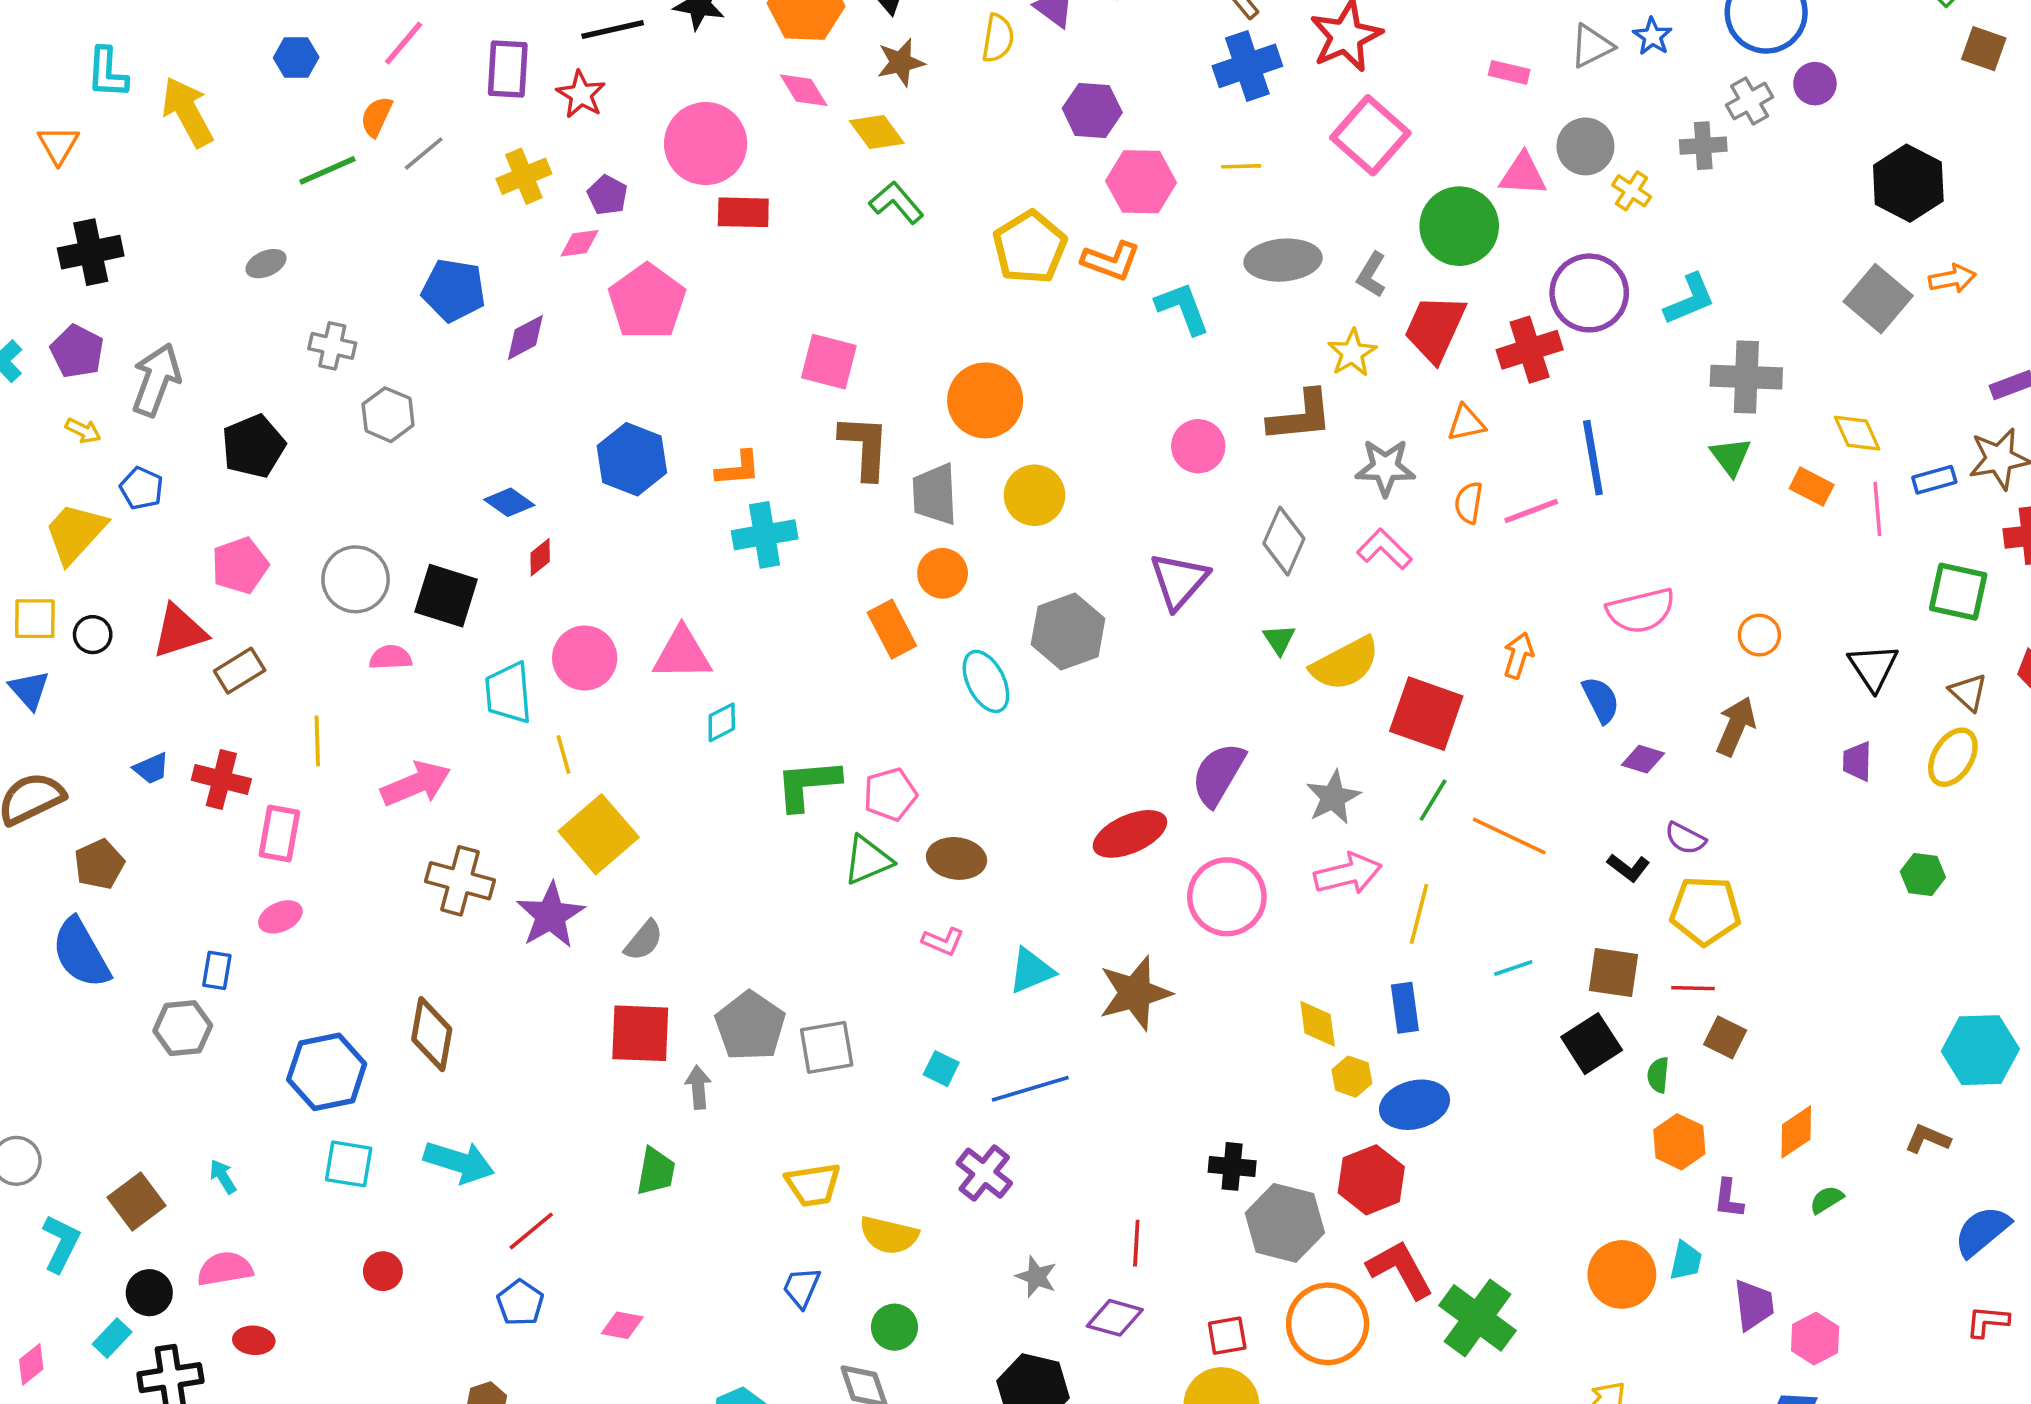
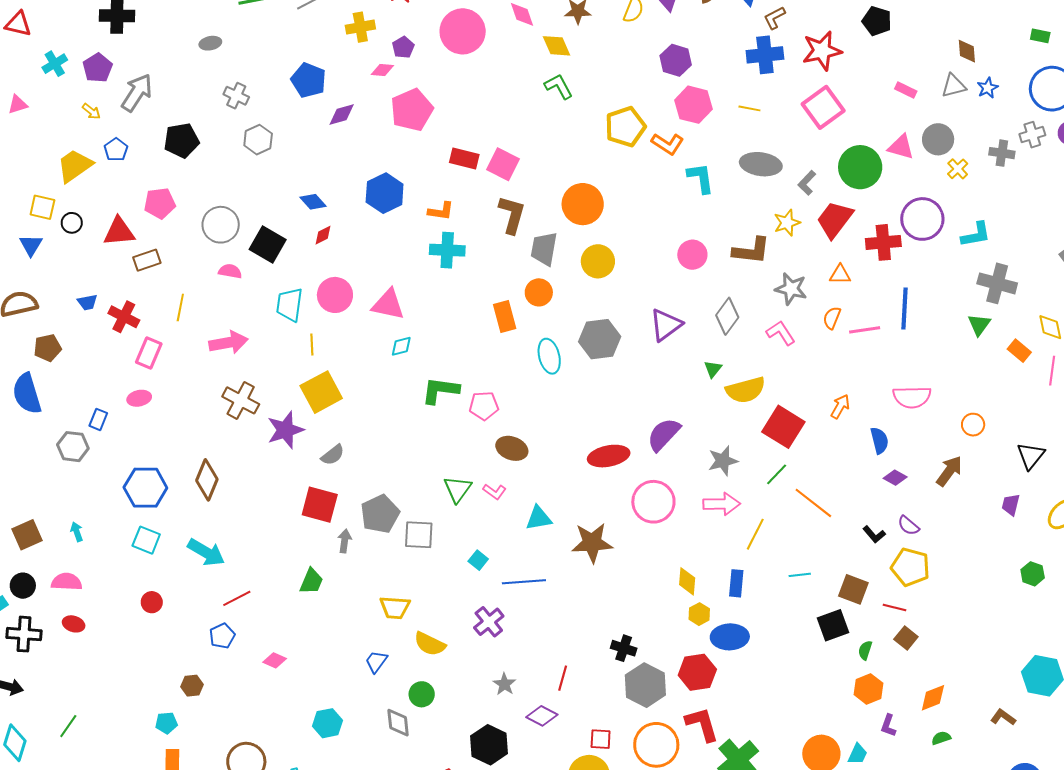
red rectangle: (743, 212) -> (464, 159), moved
green triangle: (868, 860) -> (458, 489), moved, turned -44

